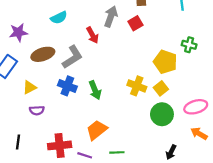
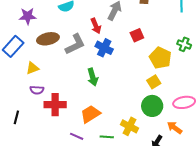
red square: (135, 23) -> (137, 35), moved
blue cross: (67, 86) -> (104, 48), moved
yellow cross: (137, 86) -> (130, 126), moved
orange arrow: (199, 133) -> (175, 128), moved
red cross: (60, 145) -> (55, 105), moved

